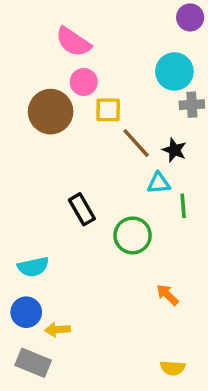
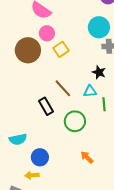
yellow square: (108, 110) -> (61, 49), turned -35
brown line: (136, 143) -> (63, 88), moved
orange arrow: (167, 295) -> (87, 157), moved
blue circle: (26, 312) -> (40, 157), moved

